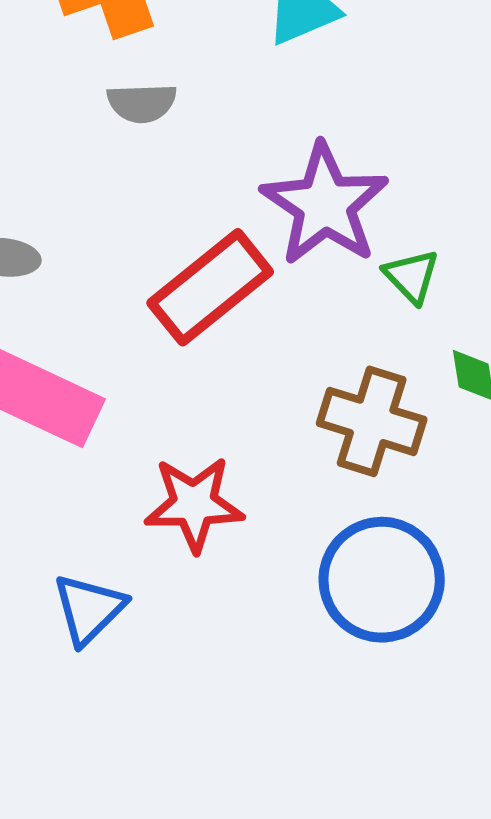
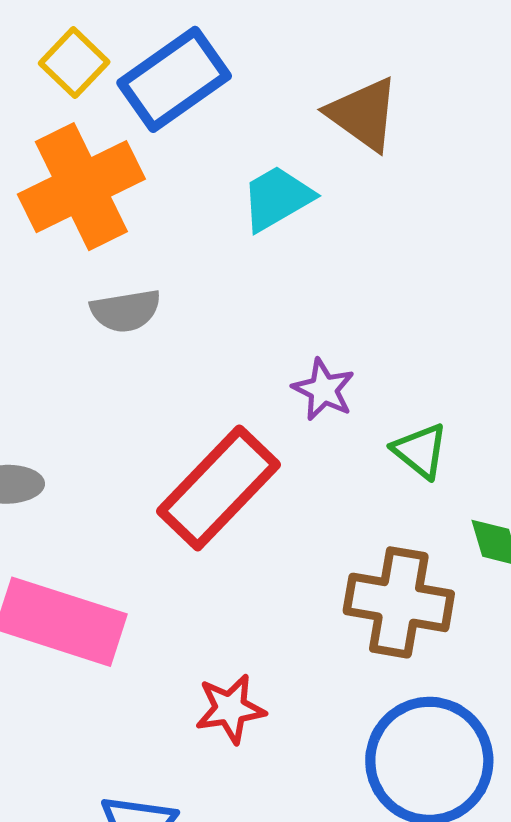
purple star: (325, 204) -> (323, 390), size x0.5
red star: (194, 504) -> (230, 709), size x0.7

